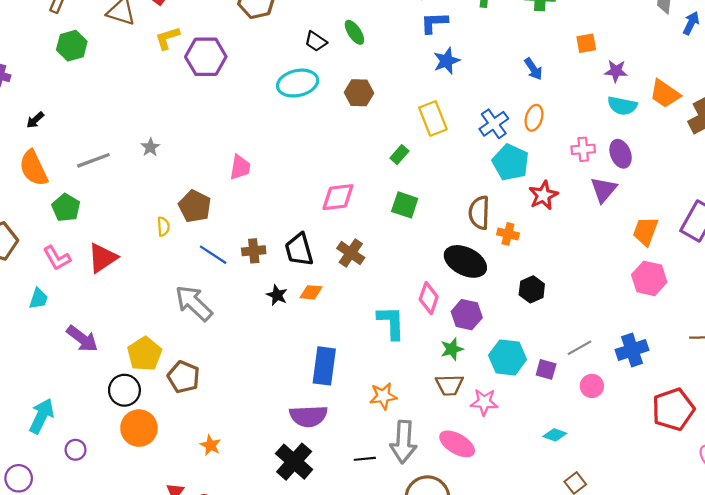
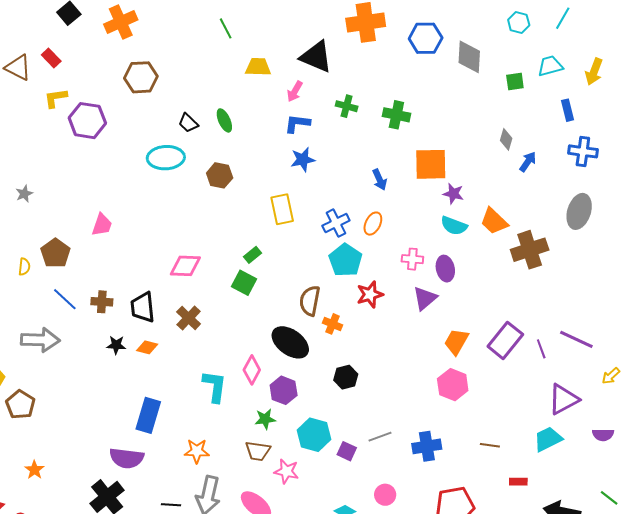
orange square: (586, 43) -> (431, 164), size x1.8
green rectangle: (399, 155) -> (252, 255), moved
black star: (277, 295) -> (116, 345), turned -30
gray arrow: (194, 303) -> (40, 340), turned 129
pink circle: (592, 386) -> (385, 495), moved

